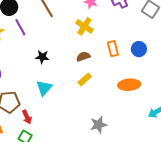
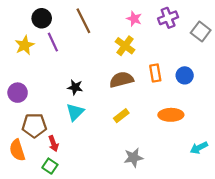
brown semicircle: (83, 56) -> (121, 80), size x1.5
black star: (42, 57) -> (75, 87), moved
yellow rectangle: (85, 79) -> (121, 116), moved

